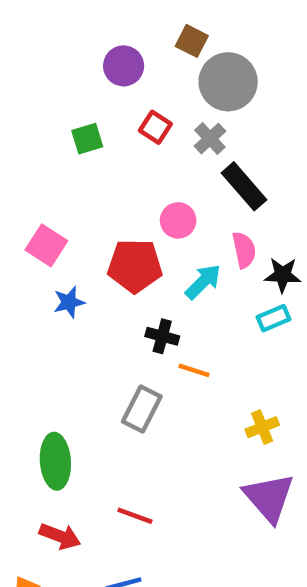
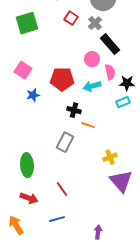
green square: (87, 139) -> (27, 23), moved, size x1.6
pink circle: (178, 220) -> (92, 59), moved
cyan arrow: (203, 282) -> (92, 86), turned -150
yellow cross: (262, 427) -> (110, 157), moved
red line: (135, 516) -> (62, 189), turned 35

